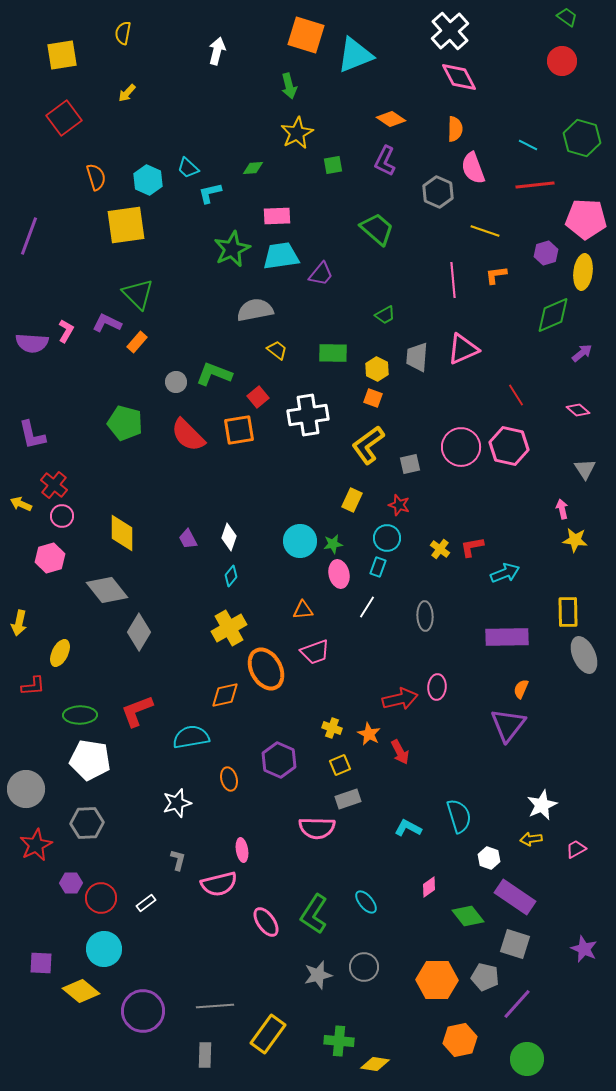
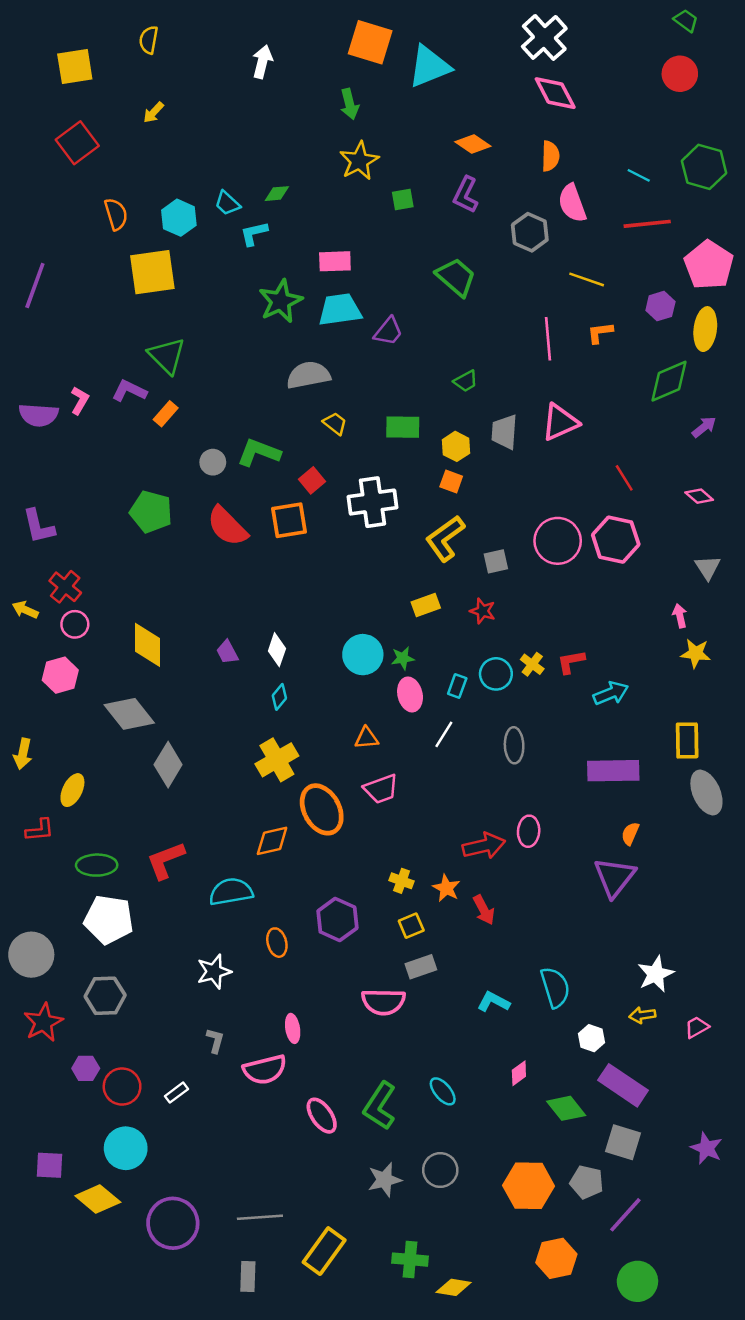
green diamond: (253, 168) -> (277, 194), moved
pink pentagon: (586, 219) -> (709, 265), turned 30
yellow rectangle: (352, 500) -> (426, 605), turned 45
cyan circle: (387, 538) -> (496, 674), moved

